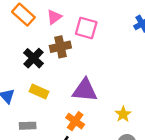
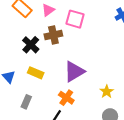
purple triangle: (85, 90) -> (74, 72), turned -35
gray rectangle: (28, 126) -> (26, 102), turned -64

